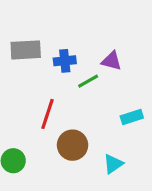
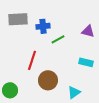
purple triangle: (112, 61) -> (88, 31), moved
cyan rectangle: (132, 117) -> (86, 62), turned 32

